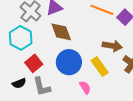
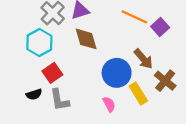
brown arrow: (112, 46) -> (143, 59), turned 36
blue circle: (69, 62) -> (117, 73), moved
yellow rectangle: (100, 67) -> (138, 94), moved

